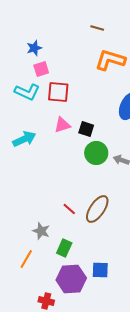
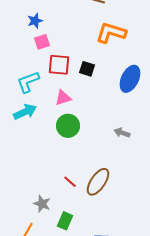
cyan L-shape: (27, 92) -> (28, 82), moved, turned 135
black square: (86, 129) -> (87, 69), moved
green circle: (96, 153) -> (68, 126), moved

